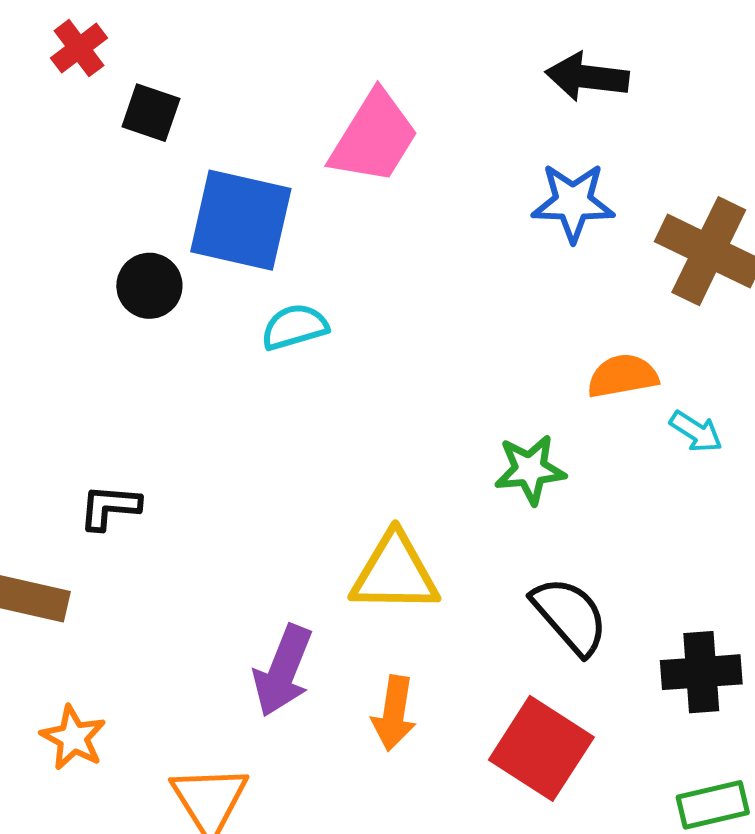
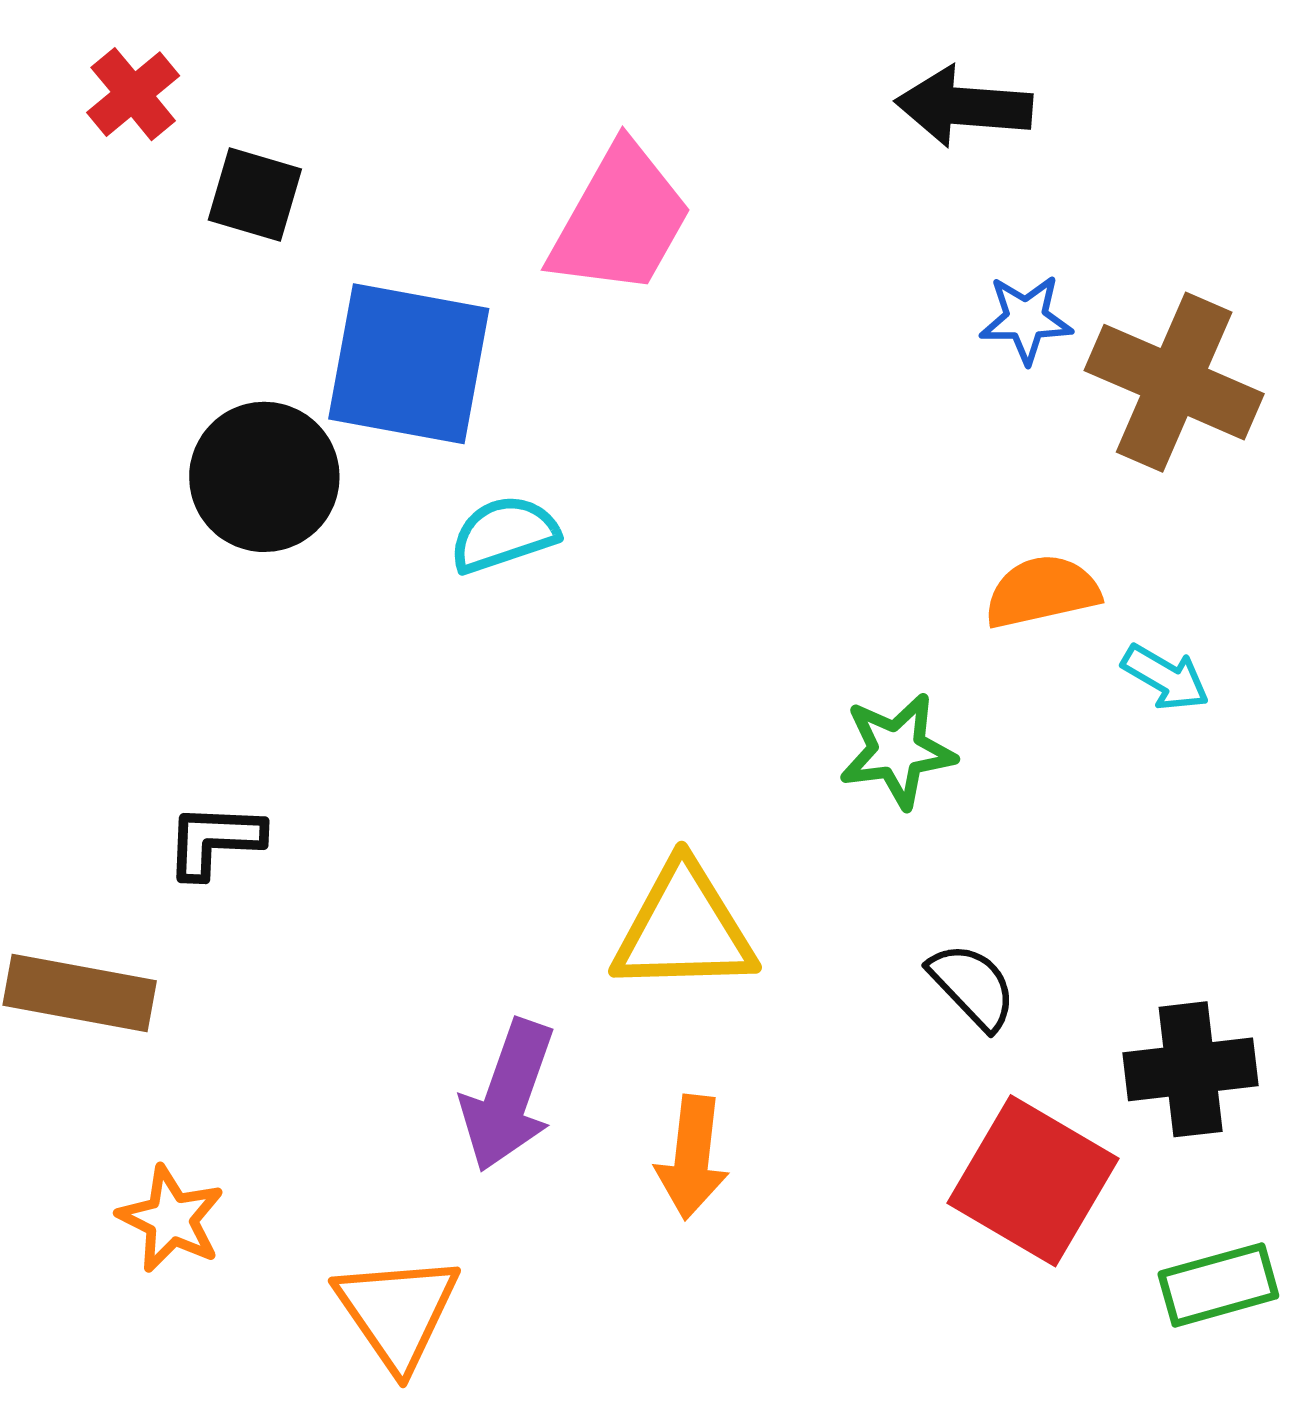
blue star: (573, 202) -> (1026, 319), moved, size x0.7
black circle: (149, 286) -> (264, 477), size x1.4
black semicircle: (570, 616) -> (972, 986), size x0.7
red square: (541, 748) -> (1033, 1181), moved

